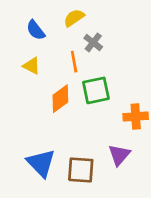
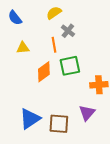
blue semicircle: (36, 30) -> (15, 18), moved
yellow triangle: (32, 66) -> (23, 48), turned -32
blue triangle: (41, 163) -> (30, 119), turned 40

